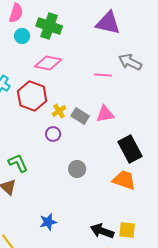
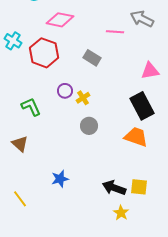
yellow cross: (59, 111) -> (83, 98), moved
pink triangle: (105, 114) -> (150, 71), moved
gray rectangle: (80, 116) -> (92, 58), moved
green L-shape: (18, 163) -> (31, 107), moved

